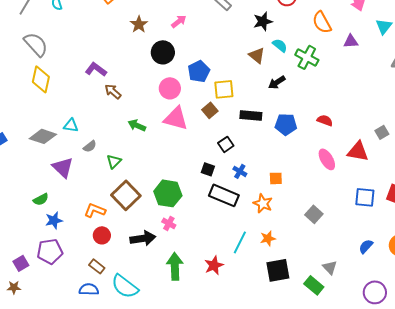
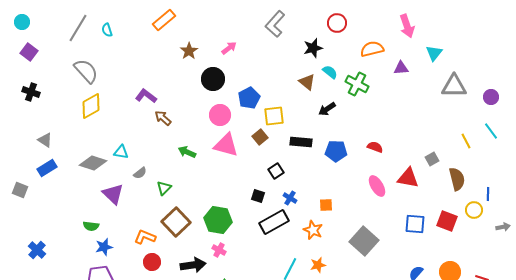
orange semicircle: (322, 22) -> (372, 49), turned 105
yellow diamond: (41, 79) -> (91, 106), turned 48
black rectangle: (224, 195) -> (274, 222), turned -52
green semicircle: (41, 199) -> (91, 226), turned 35
gray square: (314, 214) -> (364, 241), size x1.6

